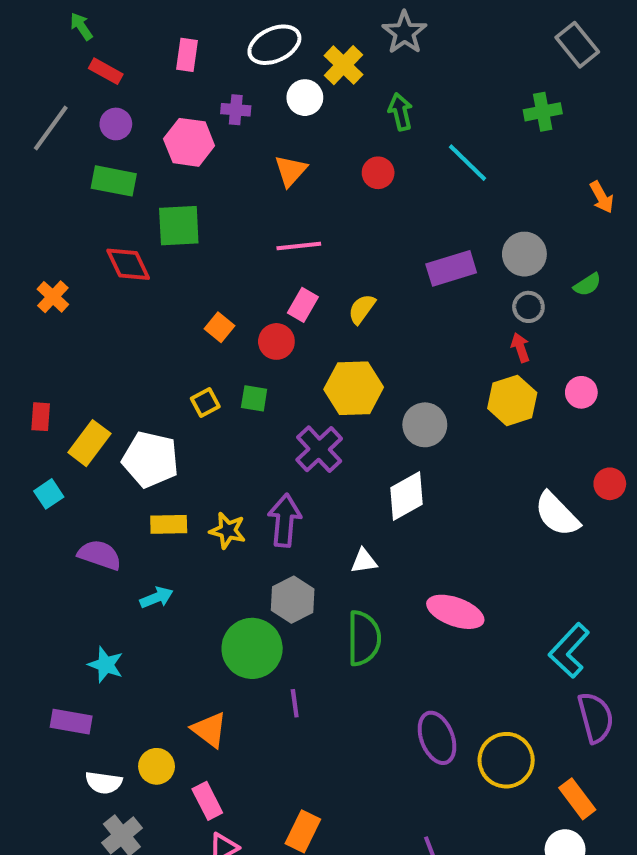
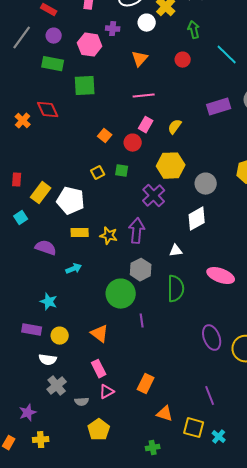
red diamond: (128, 264) -> (48, 110), moved
yellow circle: (157, 766) -> (60, 336), moved

